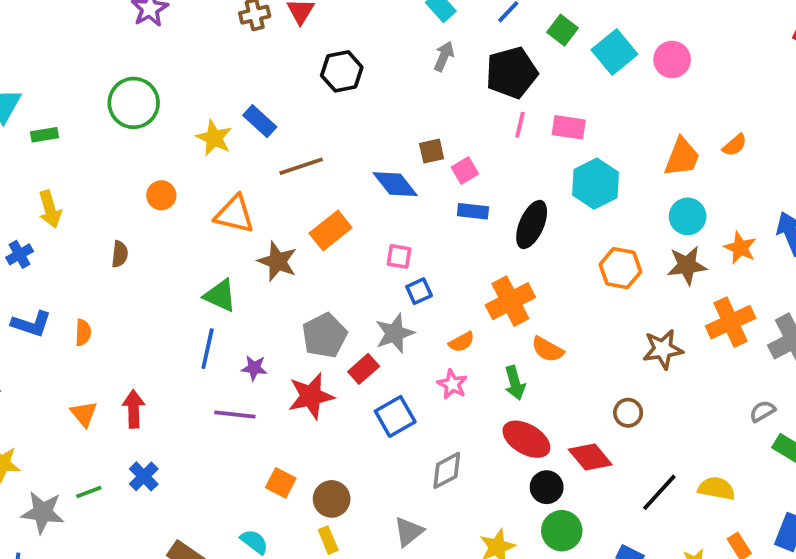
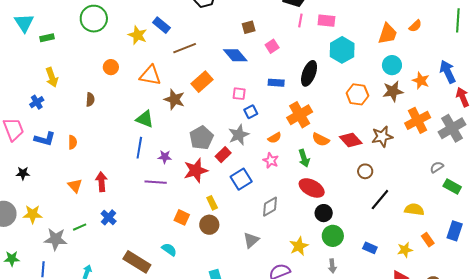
brown square: (432, 151) -> (249, 27), moved
blue rectangle: (473, 211) -> (276, 83), moved
red diamond: (590, 457) -> (351, 140), moved
black line: (659, 492) -> (380, 200), moved
yellow rectangle: (328, 540) -> (212, 203), moved

